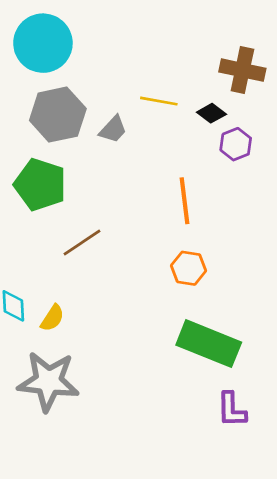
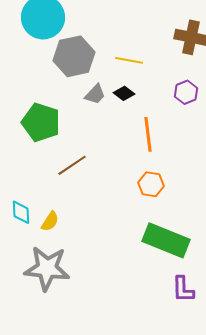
black diamond: (211, 113) -> (124, 93), moved
gray hexagon: (58, 115) -> (74, 56), moved
gray trapezoid: (113, 129) -> (95, 94), moved

